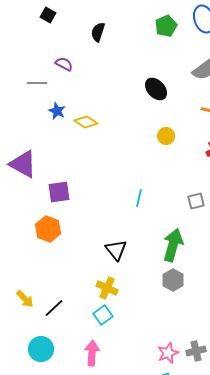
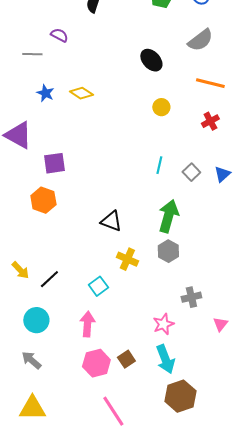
blue star: (57, 111) -> (45, 93), moved
cyan line: (139, 198) -> (159, 165), moved
gray square: (196, 201) -> (191, 172), turned -30
black triangle: (116, 250) -> (111, 221), turned -30
yellow cross: (107, 288) -> (127, 259), moved
gray cross: (196, 351) -> (191, 297), moved

